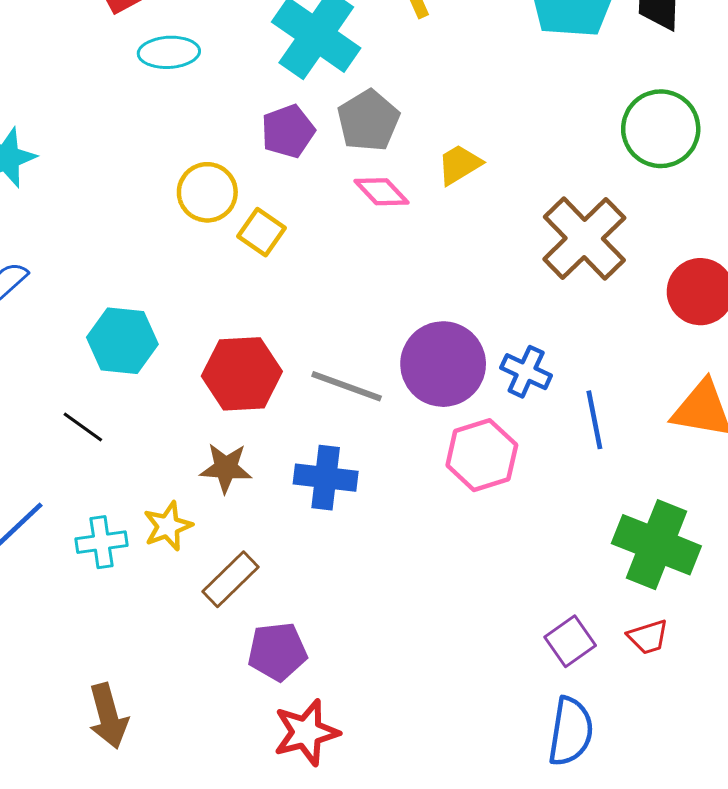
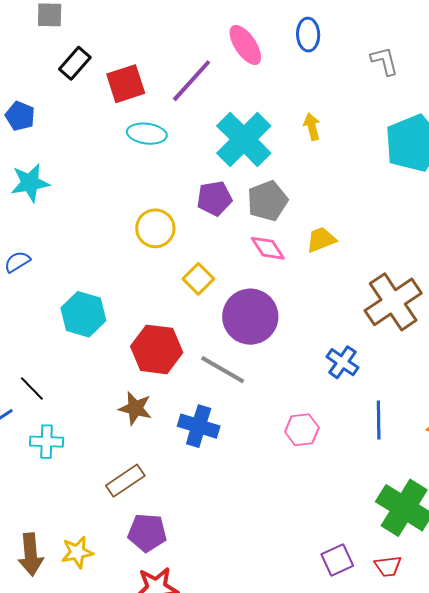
yellow square: (261, 232) -> (198, 279), moved
purple circle: (443, 364) -> (250, 317), moved
blue cross: (526, 372) -> (342, 362), moved
black line: (83, 427) -> (32, 389), moved
pink hexagon: (482, 455) -> (302, 430), size x0.7
yellow star: (168, 526) -> (77, 552), moved

